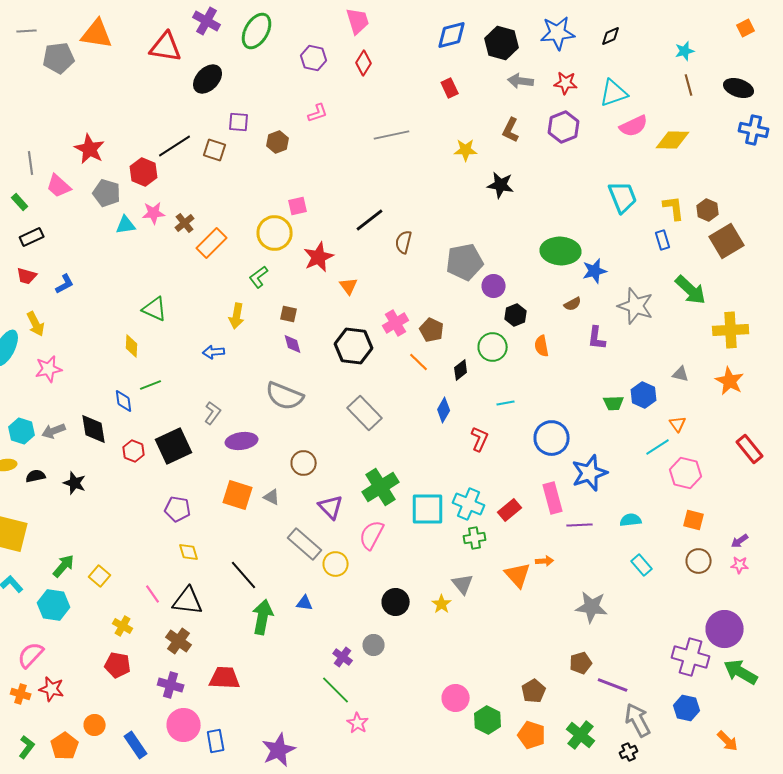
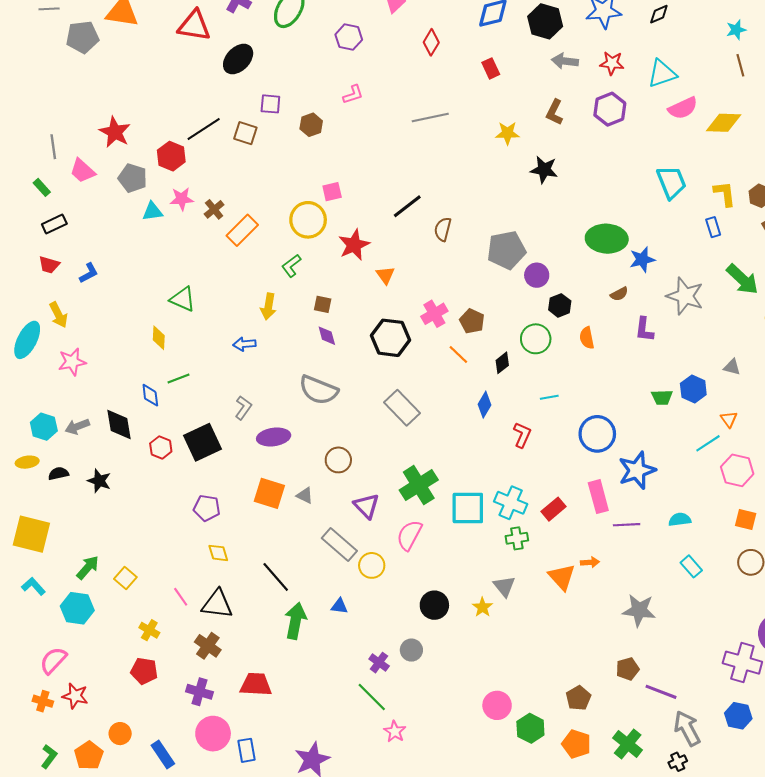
red diamond: (364, 63) -> (431, 42), moved

